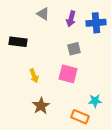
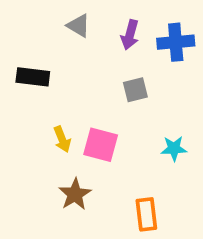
pink square: (68, 74) -> (101, 145), moved
cyan star: (95, 101) -> (174, 148), moved
orange rectangle: (80, 117) -> (146, 214), turned 60

